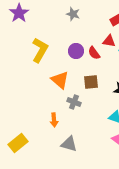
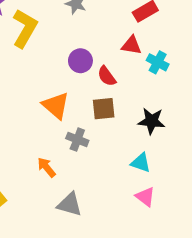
yellow L-shape: (40, 50) -> (25, 28), moved
red semicircle: (94, 53) -> (107, 76), moved
orange arrow: (54, 120) -> (46, 167), turned 144

